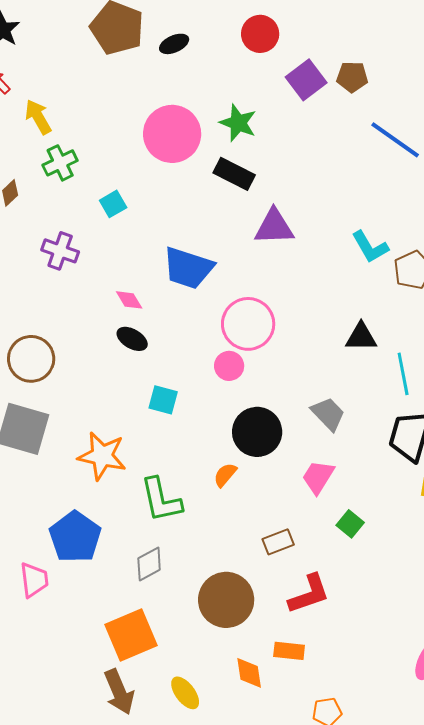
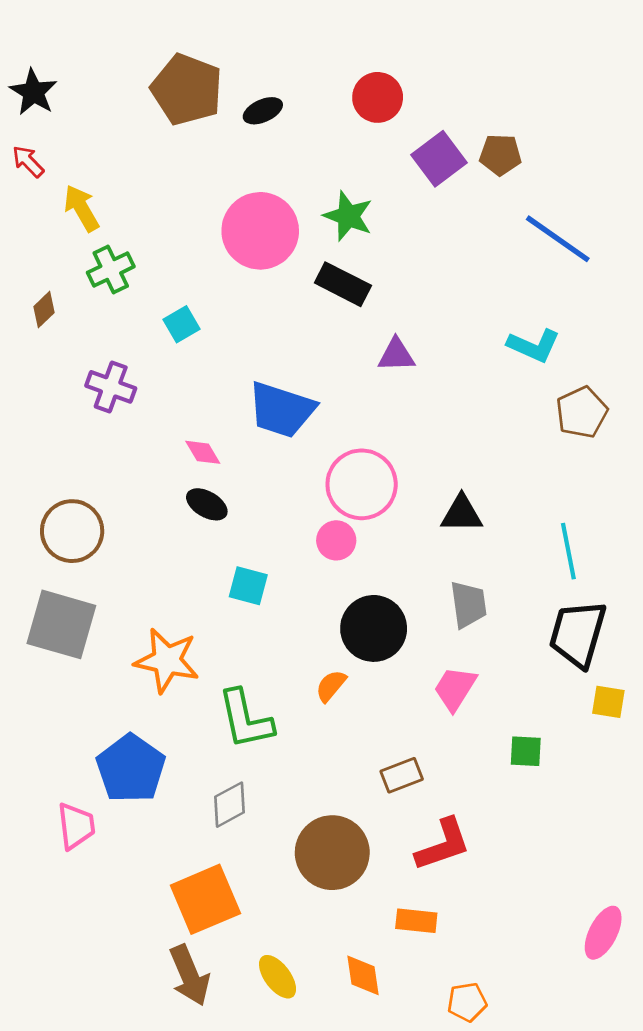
purple triangle: (274, 227) -> (396, 355), size x0.7
cyan L-shape: (370, 247) -> (534, 346), moved, turned -36
black triangle: (361, 337) -> (462, 514), moved
gray trapezoid: (328, 414) -> (468, 604), turned 36
green square: (350, 524) -> (526, 751), moved, turned -36
orange diamond: (249, 673) -> (363, 975), moved

